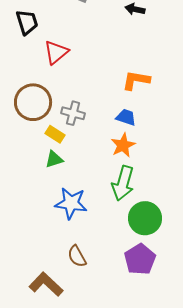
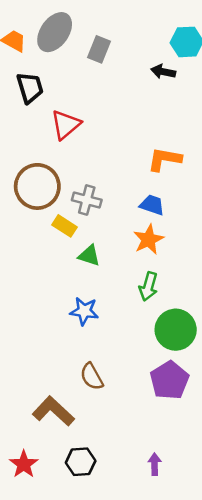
green triangle: (54, 159) -> (89, 256), moved, turned 36
green arrow: (123, 183) -> (148, 286), size x0.7
blue star: (71, 203) -> (84, 311), size x0.7

